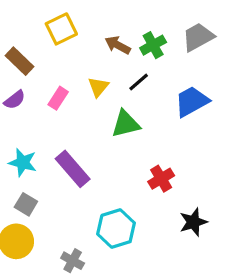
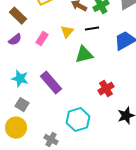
black line: (139, 82) -> (92, 29), turned 32

